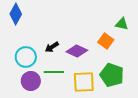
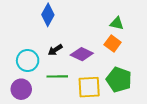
blue diamond: (16, 14) -> (48, 15), moved
green triangle: (122, 24) -> (117, 23), moved
purple circle: (31, 81) -> (21, 89), moved

